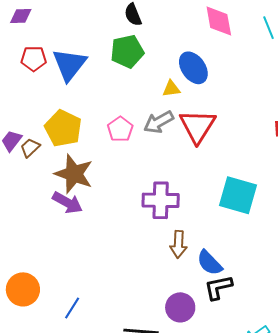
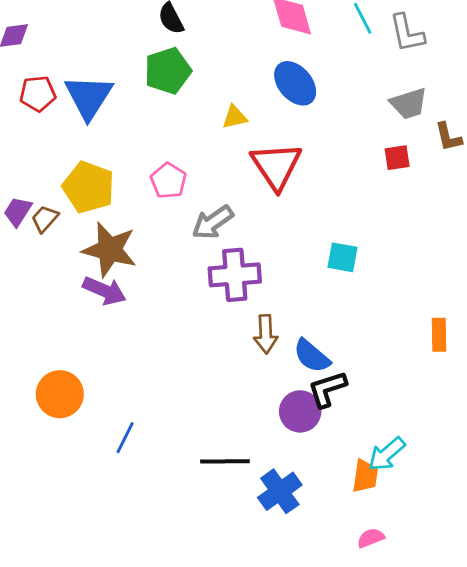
blue ellipse: (193, 68) -> (295, 83), moved
gray arrow: (159, 122) -> (213, 222), moved
cyan square: (238, 195) -> (342, 257), size x0.6
orange circle: (23, 289) -> (60, 394), moved
purple circle: (180, 307) -> (300, 411), moved

